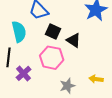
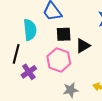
black square: (53, 32) -> (64, 34), turned -35
black triangle: (74, 40) -> (83, 46), turned 49

